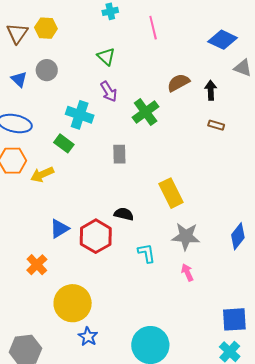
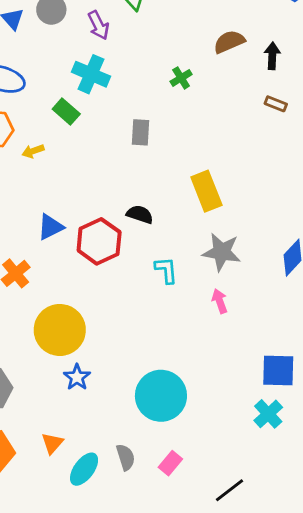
purple arrow: (109, 92) -> (99, 25), moved
green cross: (146, 112) -> (181, 78), size x0.6
yellow arrow: (42, 174) -> (33, 151), size x0.7

